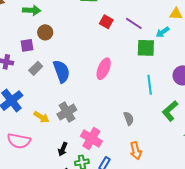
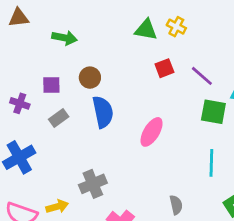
red square: (106, 22) -> (164, 68), turned 32
brown circle: (45, 32) -> (90, 78), moved
blue semicircle: (61, 71) -> (103, 112), moved
yellow arrow: (41, 117) -> (57, 207), moved, turned -56

